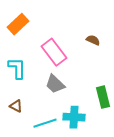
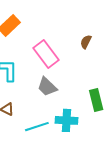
brown semicircle: (93, 40) -> (86, 42), turned -88

